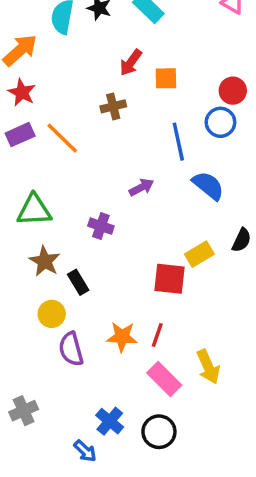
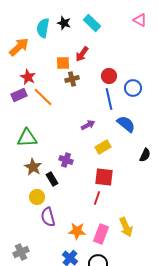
orange square: (166, 78) -> (63, 63), moved
red circle: (233, 91) -> (109, 76), moved
red star: (22, 92) -> (28, 77), moved
purple cross: (101, 226) -> (66, 160), moved
yellow rectangle: (199, 254) -> (103, 147), moved
red line: (157, 335) -> (97, 198), moved
orange star: (122, 337) -> (77, 231), moved
pink rectangle: (164, 379) -> (101, 234), turned 66

